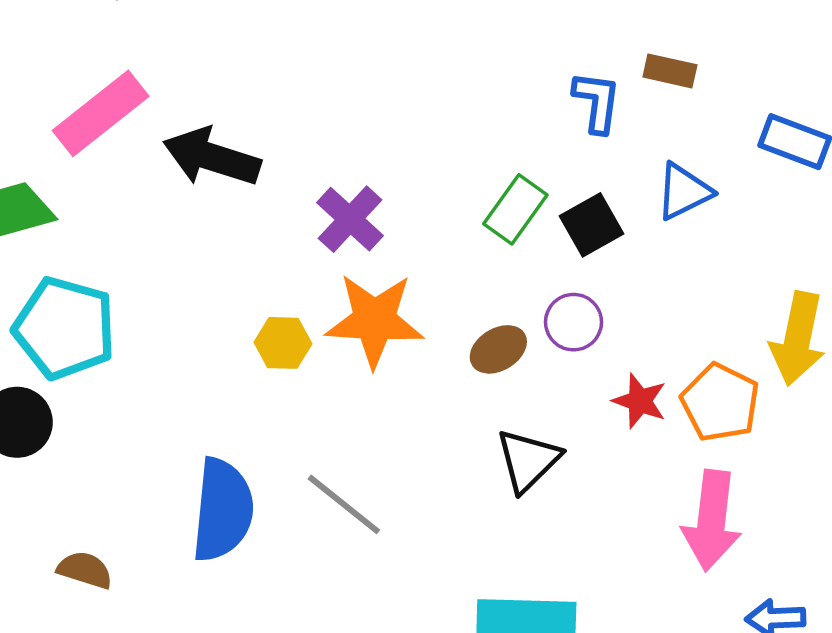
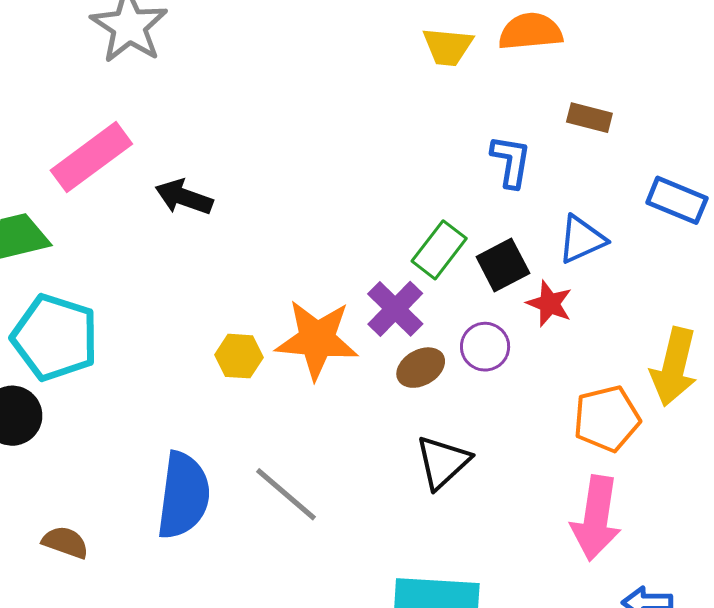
brown rectangle: (670, 71) -> (589, 118), moved
black arrow: (212, 157) -> (184, 197), size x0.7
purple cross: (350, 219) -> (395, 309), moved
red star: (640, 401) -> (549, 304), moved
orange pentagon: (720, 402) -> (607, 419), turned 30

